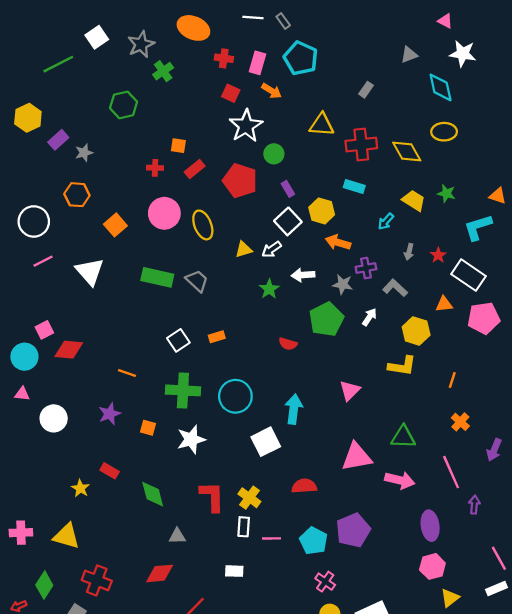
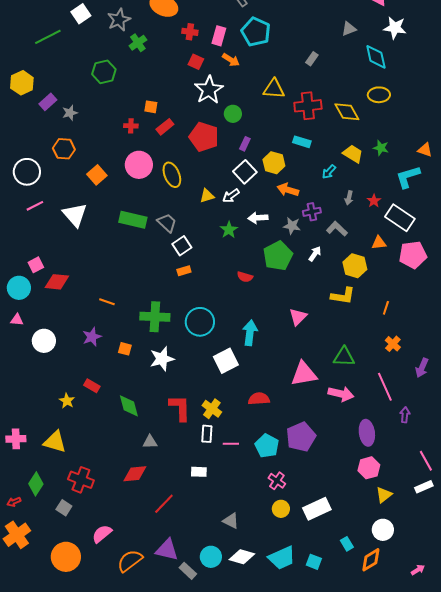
purple rectangle: (288, 189) -> (245, 144), turned 56
white square: (178, 340) -> (182, 246), moved

